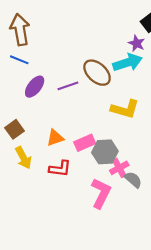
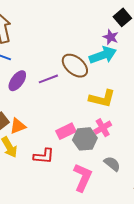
orange triangle: (55, 138) -> (18, 126), moved
pink cross: (119, 168) -> (103, 128), moved

